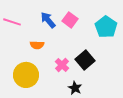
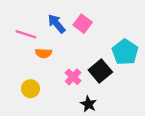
pink line: (12, 22) -> (26, 34), moved
cyan pentagon: (106, 27) -> (125, 52), moved
yellow circle: (26, 75) -> (31, 89), size x0.6

